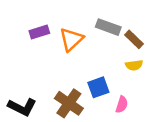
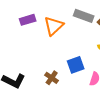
brown cross: (69, 103) -> (52, 78), size x0.6

